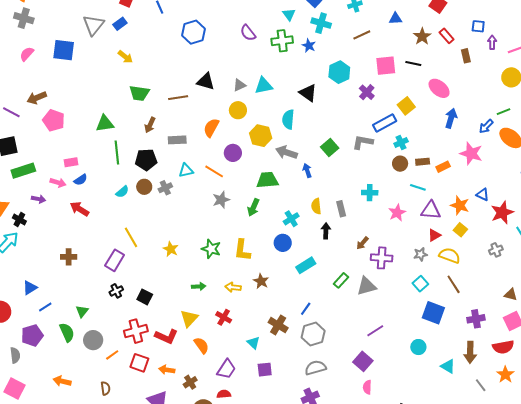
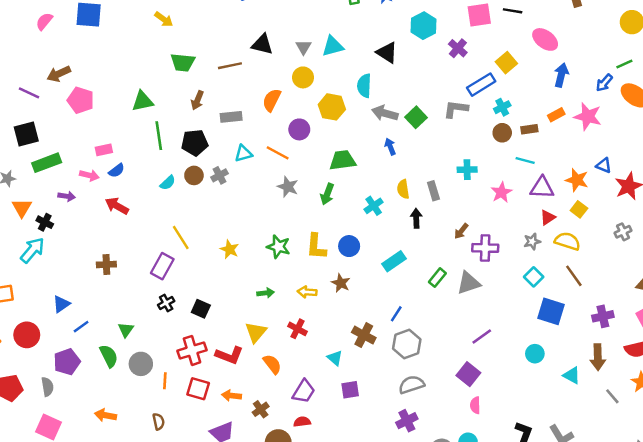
gray triangle: (239, 85) -> (303, 47), turned -32
gray arrow: (286, 152) -> (385, 113), moved
orange rectangle: (443, 167) -> (556, 115), moved
gray star: (221, 200) -> (288, 187), turned -30
blue circle: (283, 243) -> (349, 246), moved
orange line: (112, 355) -> (165, 381), turned -48

